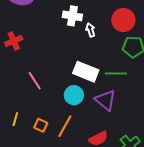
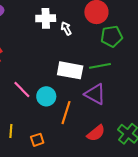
cyan circle: (74, 95) -> (46, 96), moved
orange square: (41, 125) -> (37, 140), moved, turned -32
orange line: (65, 126) -> (66, 113), moved

